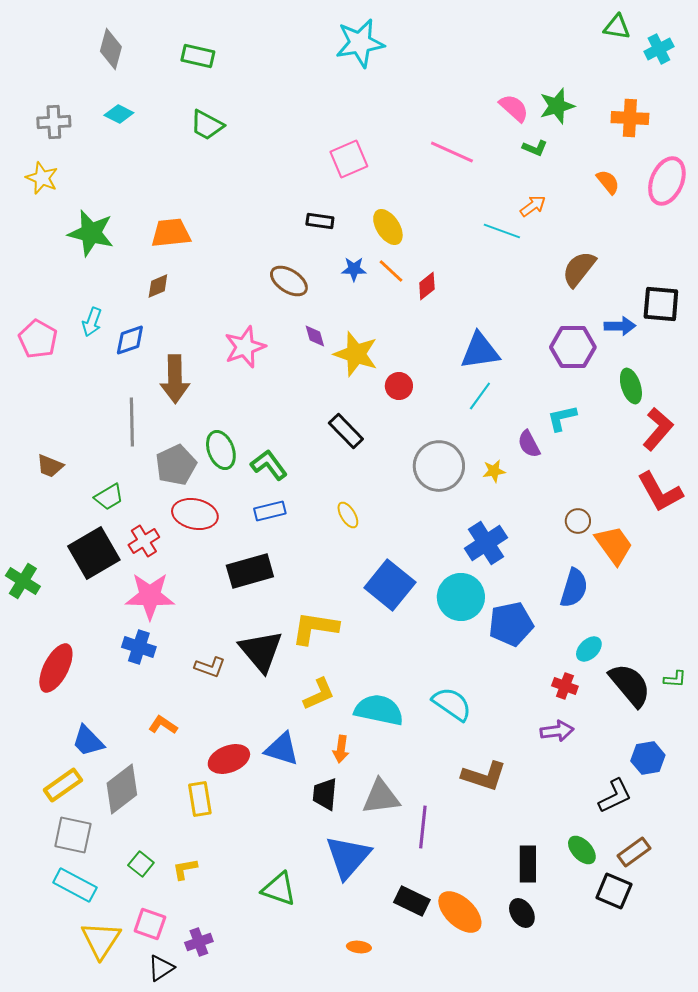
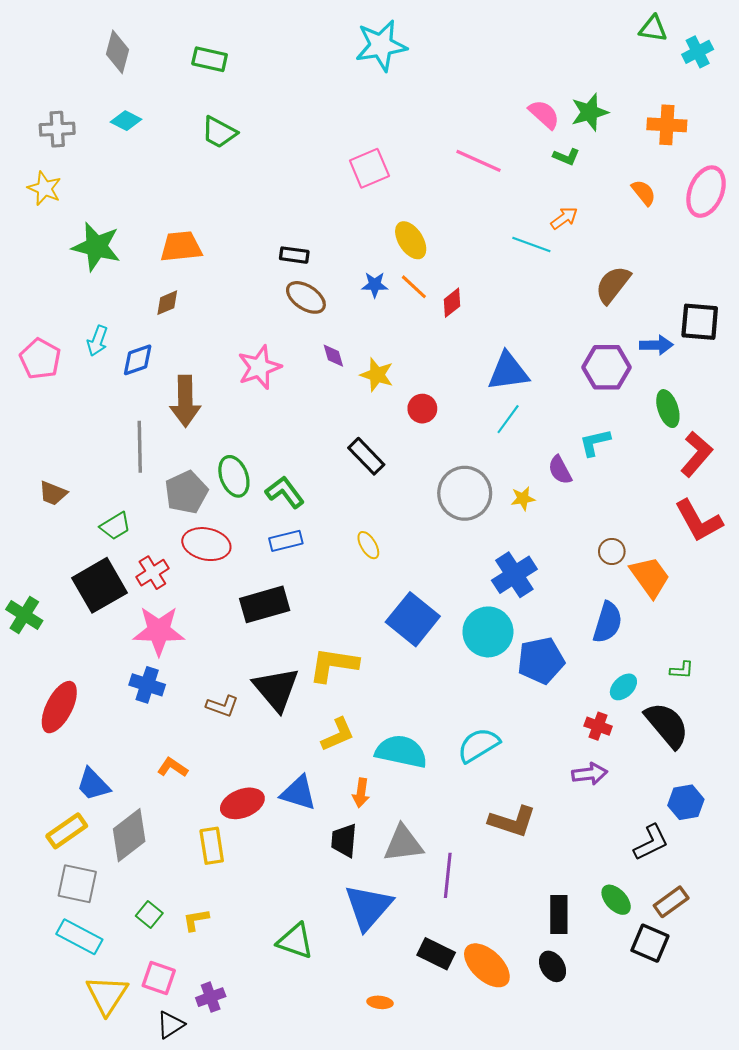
black rectangle: (320, 221) -> (294, 255), moved
yellow star: (356, 354) -> (377, 375), size x0.7
green L-shape: (675, 679) -> (682, 670), moved
cyan semicircle: (452, 704) -> (478, 745), turned -66

